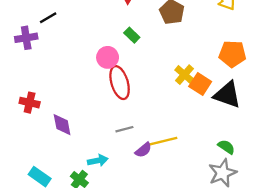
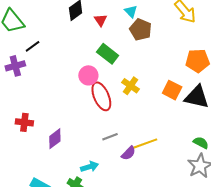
green rectangle: (132, 35) -> (108, 54), size x1.5
yellow cross: (184, 75) -> (131, 86), moved
purple diamond: (62, 125) -> (55, 139), turned 70

